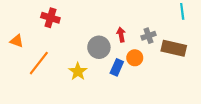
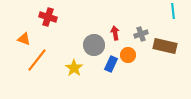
orange triangle: (17, 41) -> (24, 39), moved

